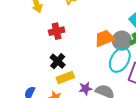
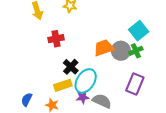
cyan ellipse: (120, 60) -> (86, 81), moved
black cross: (58, 61) -> (71, 67), moved

